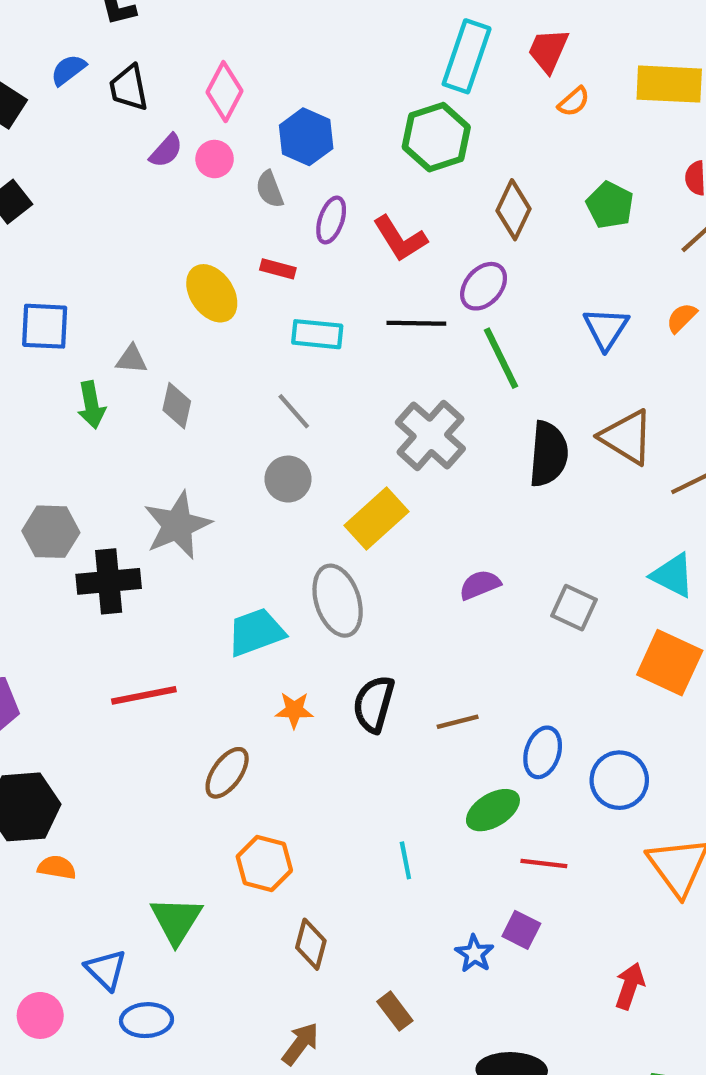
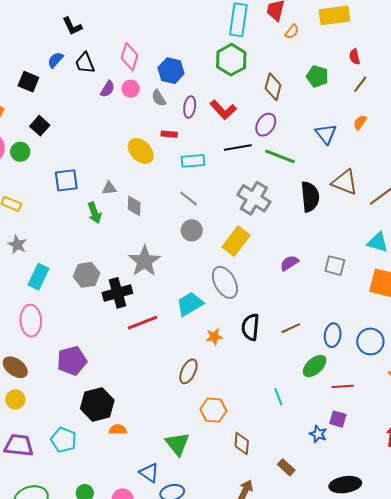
green line: (501, 358) -> (280, 156), turned -32
red line: (144, 695) -> (142, 323), moved

